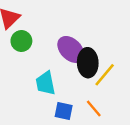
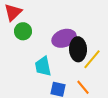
purple ellipse: (71, 49) -> (64, 38), turned -65

